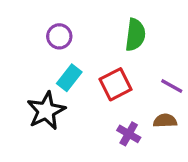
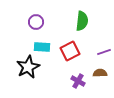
cyan rectangle: (69, 78) -> (42, 47), turned 56
purple line: (172, 86) -> (104, 52), turned -48

